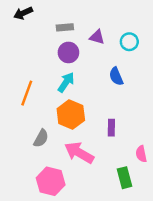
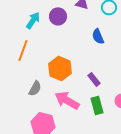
cyan arrow: (66, 82) -> (33, 20), moved
purple rectangle: (111, 128) -> (94, 79), turned -40
green rectangle: (125, 178) -> (97, 105), moved

